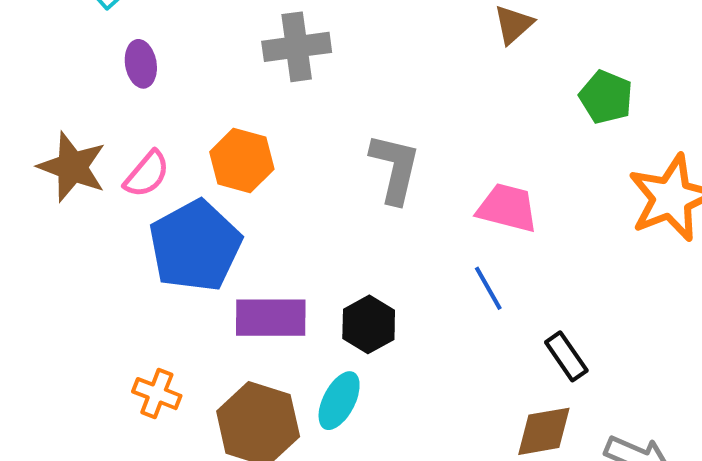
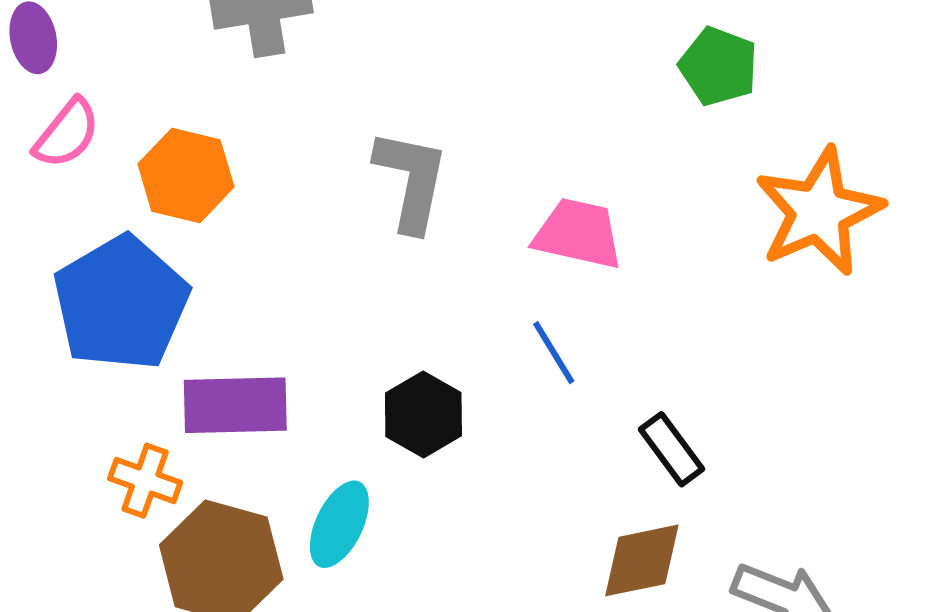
pink semicircle: (147, 174) -> (67, 133), moved
black hexagon: (369, 324) -> (423, 414), moved
orange cross: (157, 394) -> (145, 481), moved

